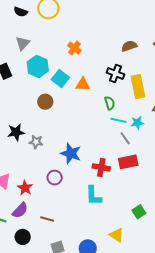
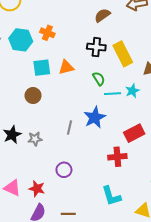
cyan hexagon: (38, 66) -> (21, 40), moved
cyan square: (60, 78) -> (42, 68), turned -30
gray line: (125, 138) -> (70, 127), moved, turned 64
blue star: (71, 153) -> (95, 117), moved, turned -30
red cross: (101, 167) -> (117, 157), moved
cyan L-shape: (94, 196) -> (111, 196), moved

